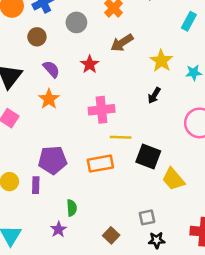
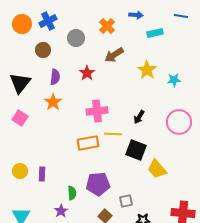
cyan rectangle: (189, 21) -> (155, 33), moved, turned 49
purple semicircle: (51, 69) -> (55, 77), turned 49
black arrow: (154, 95) -> (139, 117), moved
purple pentagon: (53, 160) -> (98, 184), moved
orange rectangle: (100, 164) -> (88, 143), moved
gray square: (147, 217) -> (126, 201), moved

